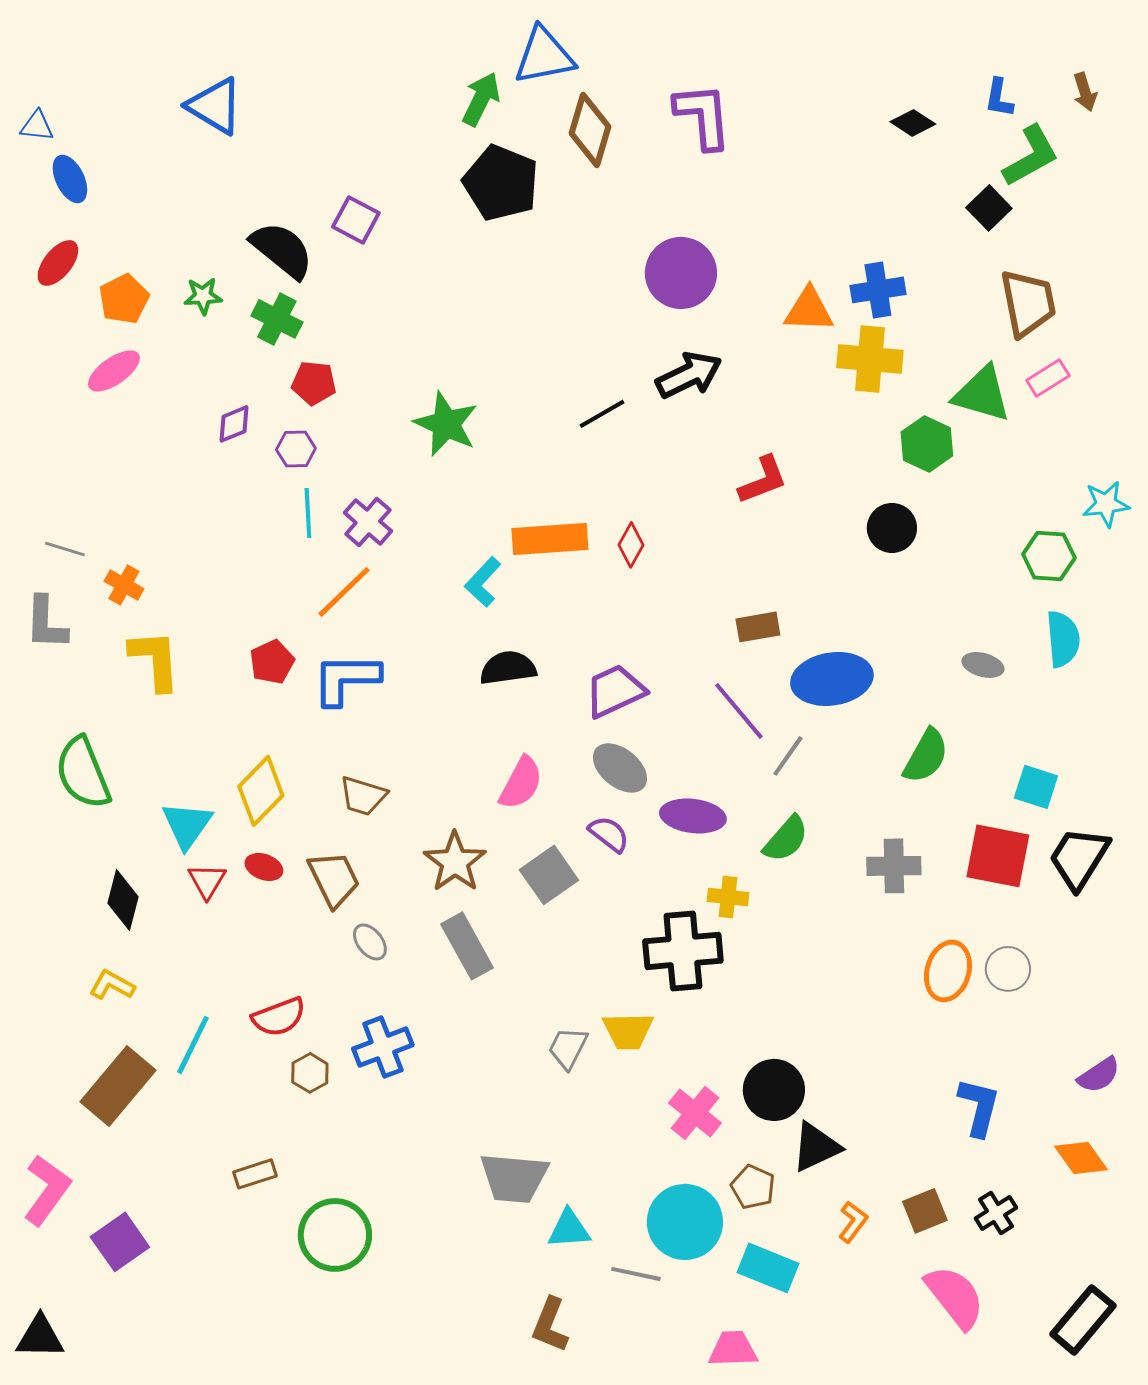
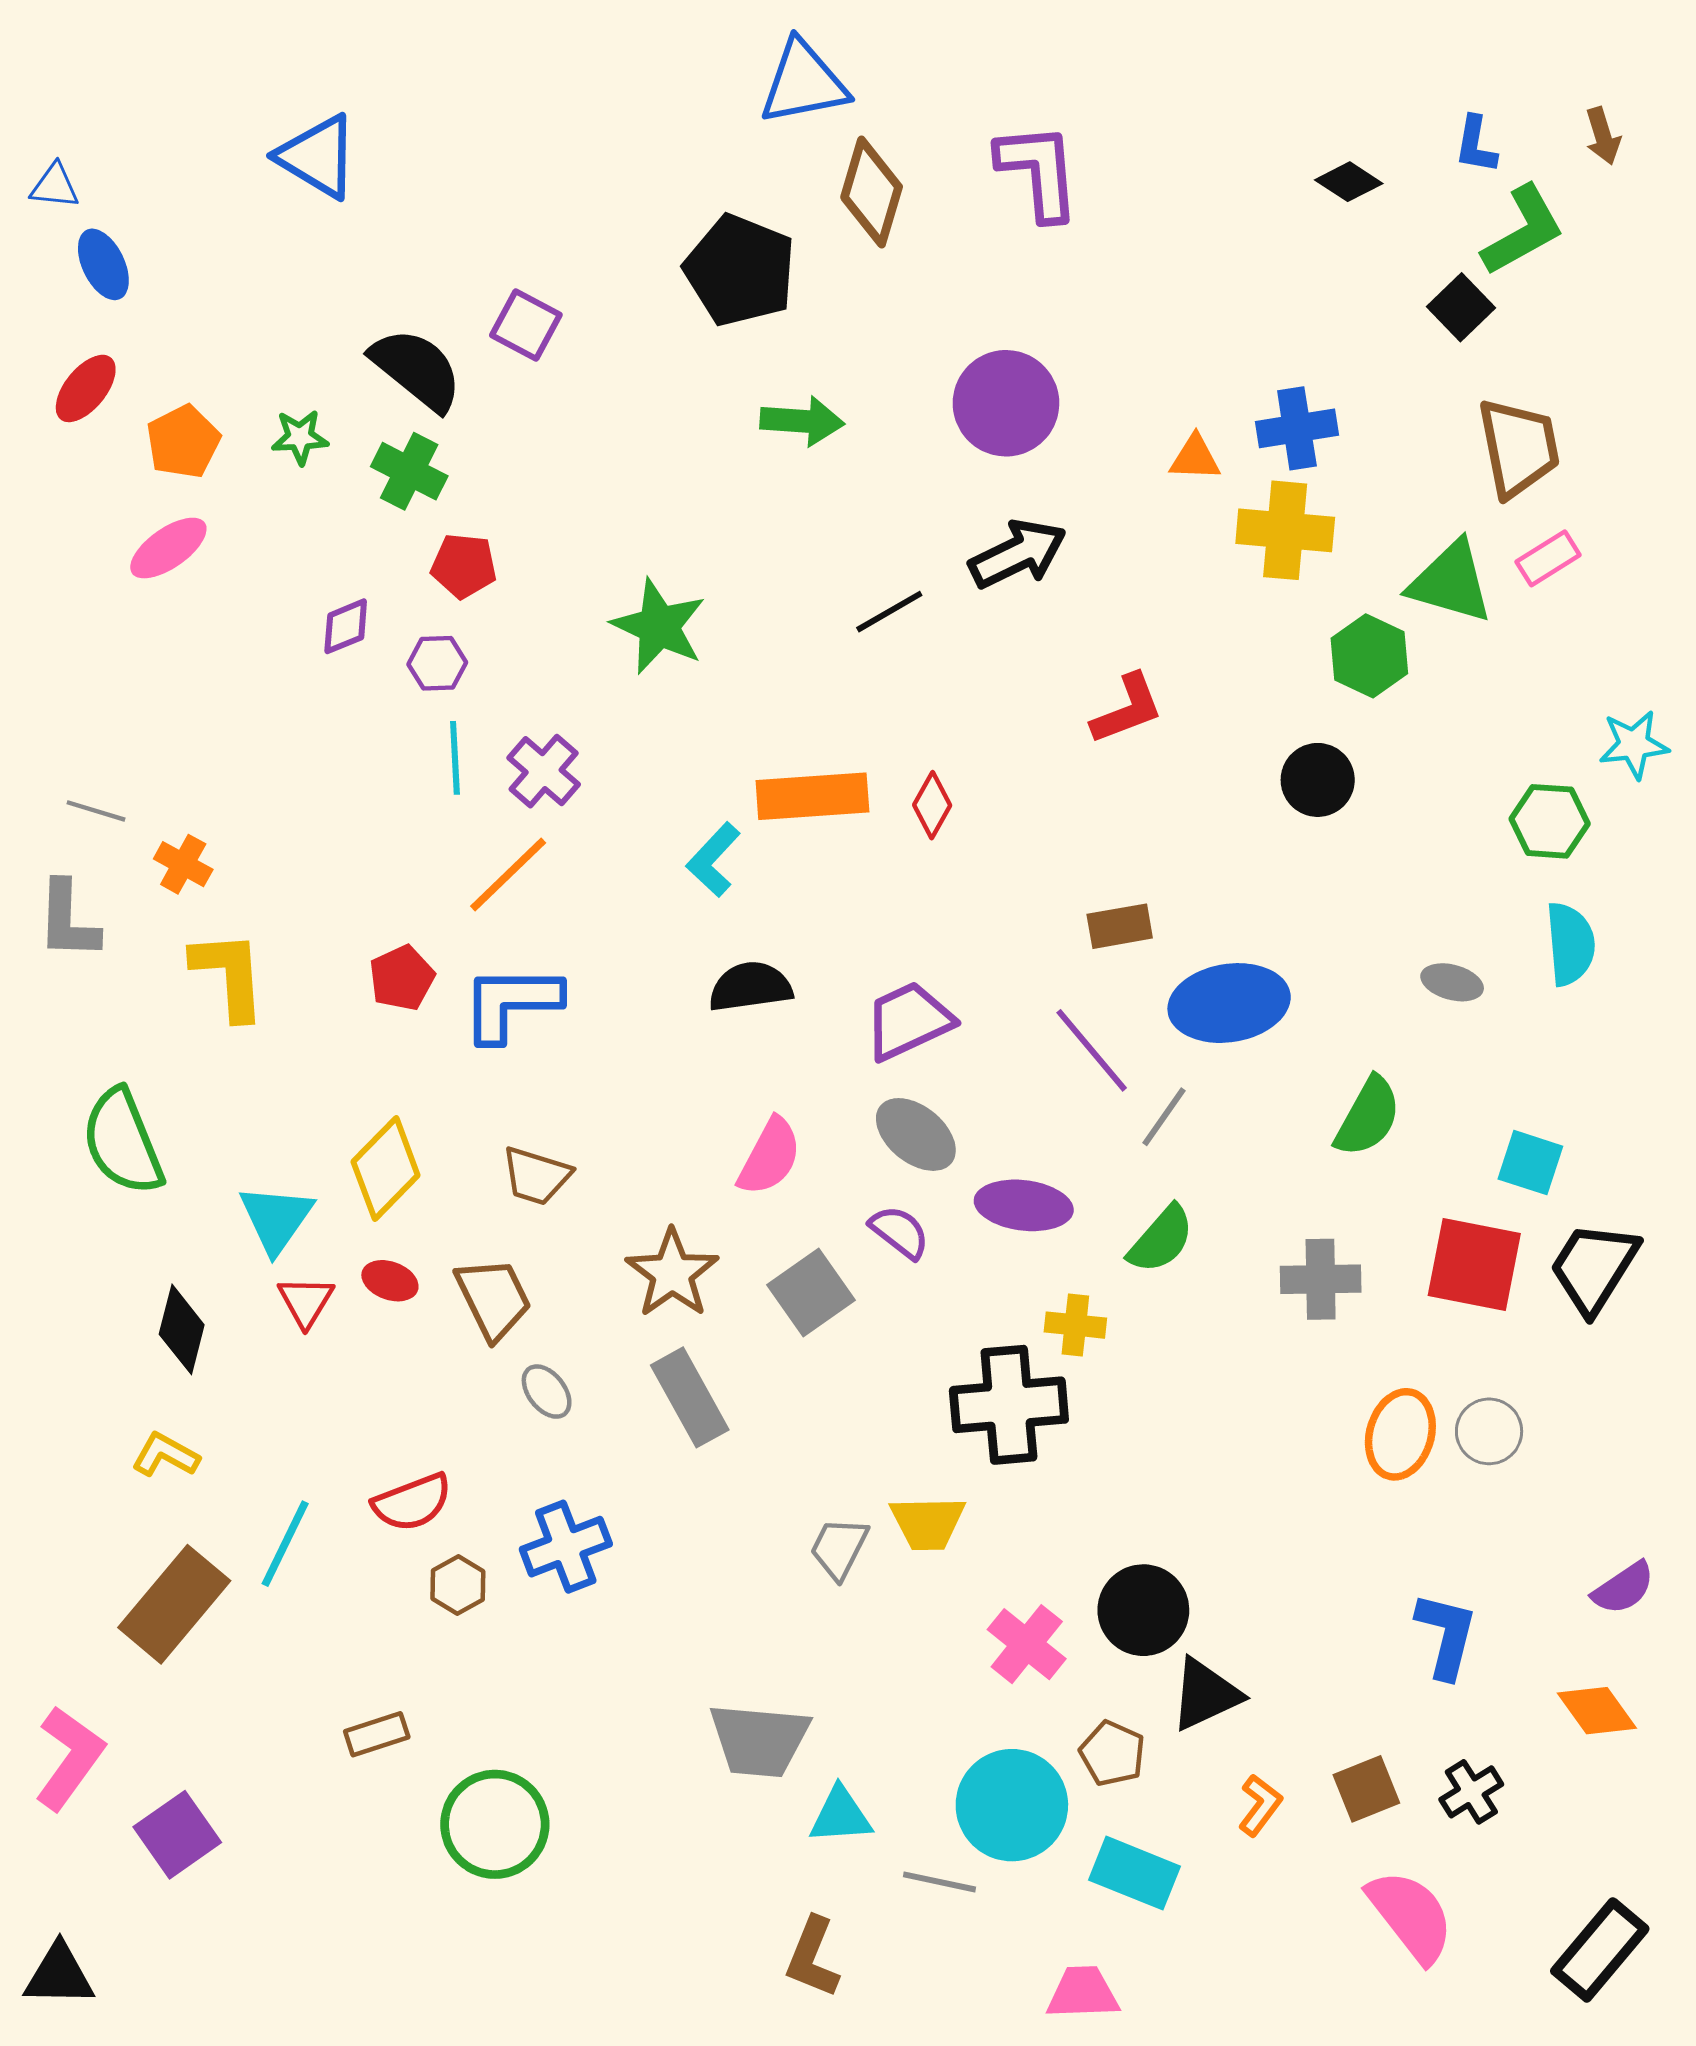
green arrow: (481, 99) -> (802, 421), moved, turned 68
orange triangle: (809, 310) -> (1195, 458), size x0.7

